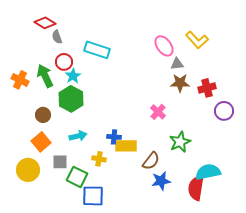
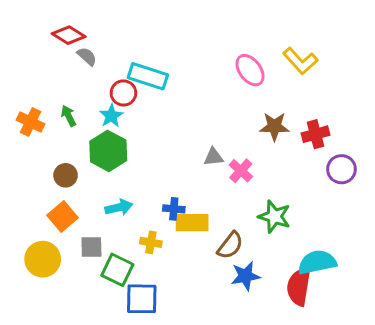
gray semicircle: (57, 37) -> (87, 56), turned 152
red circle: (64, 62) -> (123, 93), moved
gray triangle: (177, 64) -> (213, 157), moved
green arrow: (45, 76) -> (69, 116), size x0.6
green star: (180, 142) -> (274, 216), turned -30

